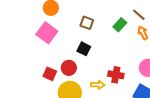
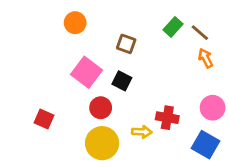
green rectangle: (120, 25) -> (173, 27), moved
pink square: (47, 33) -> (86, 72), moved
red square: (50, 74) -> (44, 119), moved

